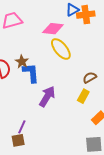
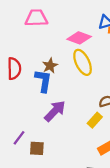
brown star: (22, 62) -> (50, 66), moved
brown square: (18, 140) -> (37, 148), moved

